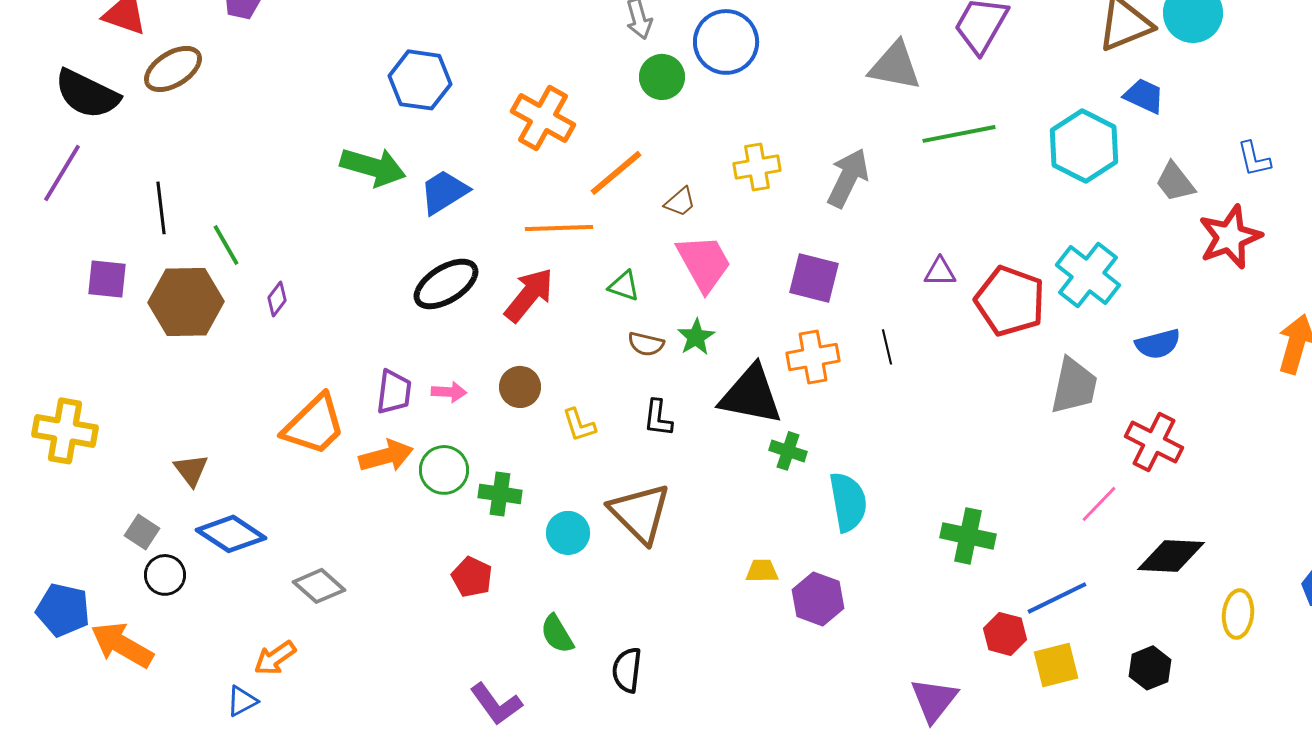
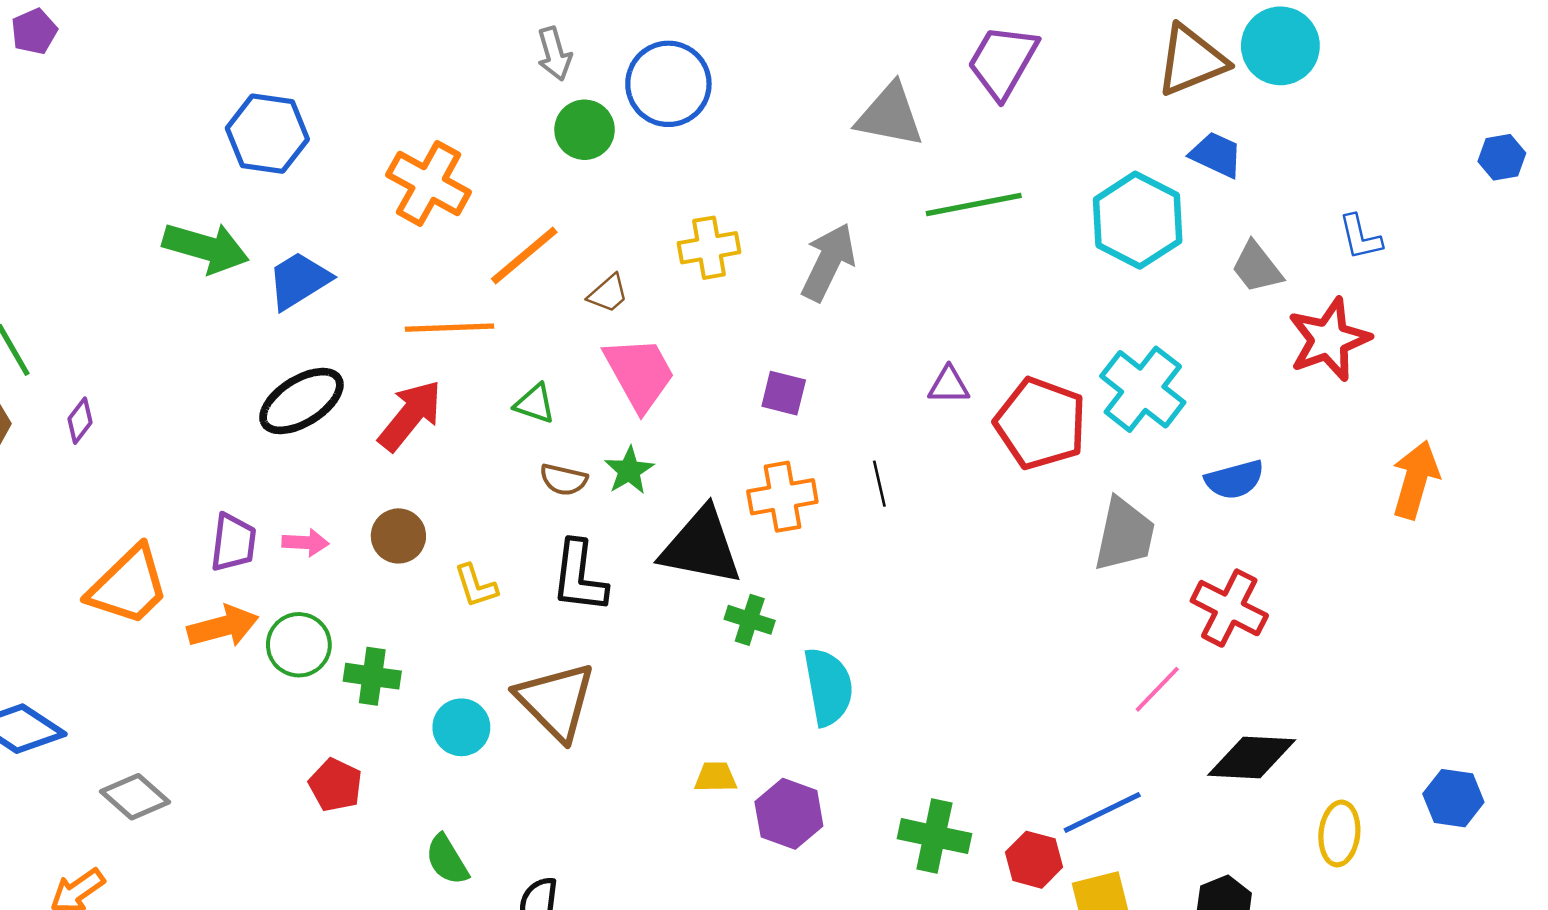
purple square: (814, 278) -> (784, 393), size x0.7
black L-shape: (658, 418) -> (579, 577), size x1.5
green cross: (968, 536) -> (934, 836), moved

